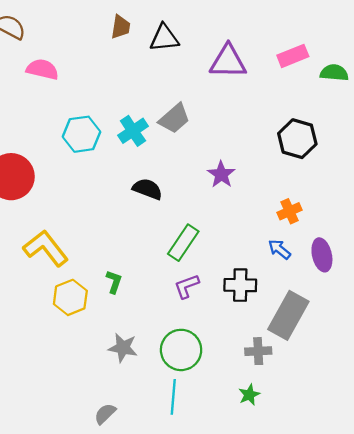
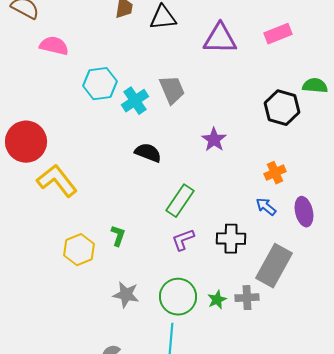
green semicircle: (334, 73) -> (315, 86), moved
gray trapezoid: (174, 119) -> (172, 90), turned -72
cyan hexagon: (82, 134) -> (100, 84), moved
yellow L-shape: (46, 248) -> (57, 181), moved
green star: (249, 395) -> (217, 300), moved

